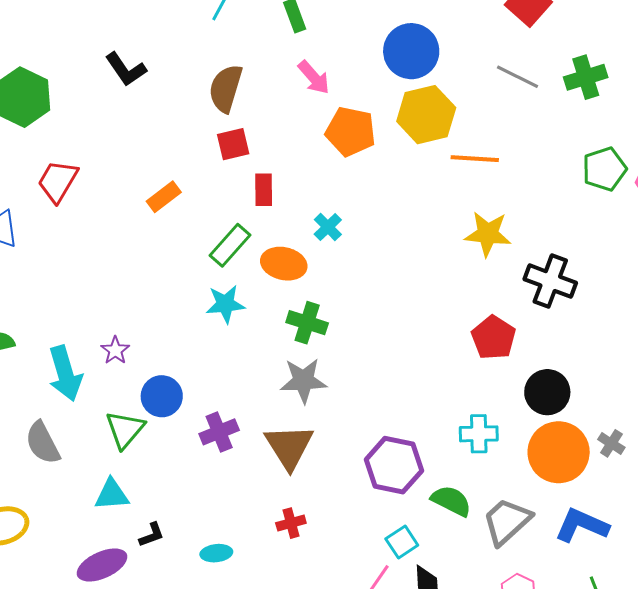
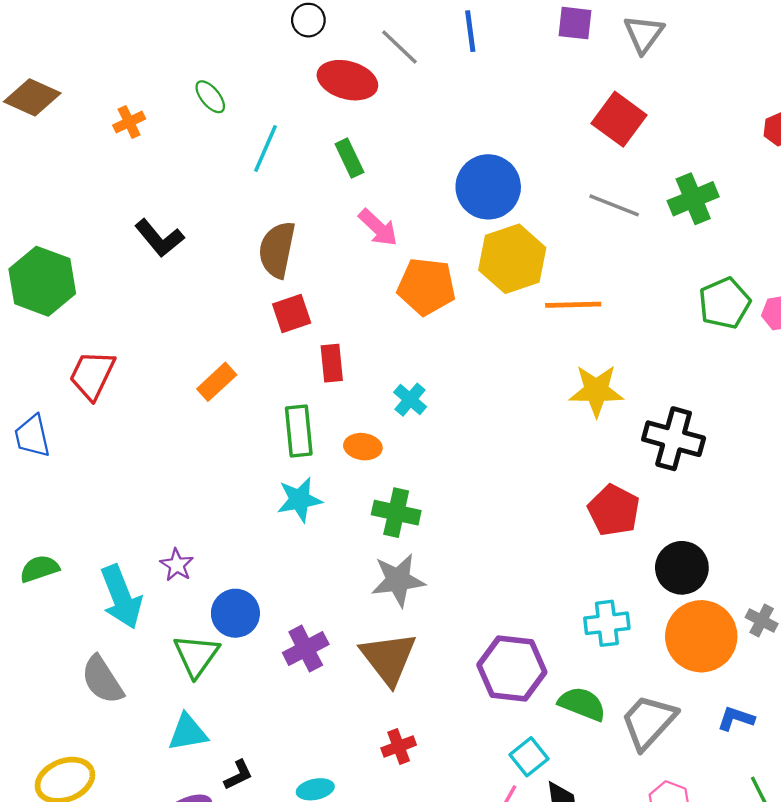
green rectangle: (230, 245) -> (299, 431), turned -42
orange ellipse: (284, 264) -> (363, 447), size x0.7
blue L-shape: (582, 525) -> (736, 719), size x0.6

